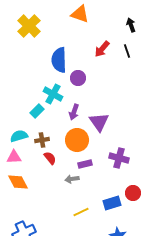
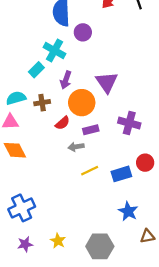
purple arrow: (74, 112) -> (66, 80), moved
red semicircle: (50, 158) -> (62, 123), moved, turned 88
yellow line: (81, 212) -> (90, 171), moved

